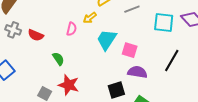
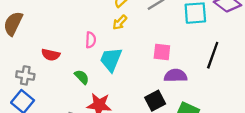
yellow arrow: (90, 18) -> (120, 22), moved
gray cross: (13, 30) -> (25, 75), moved
cyan trapezoid: (107, 40) -> (111, 59), moved

